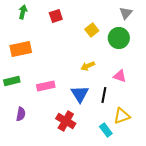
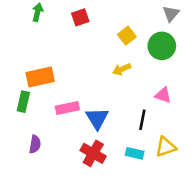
orange rectangle: (21, 49) -> (40, 77), moved
yellow arrow: (88, 66) -> (122, 69), moved
green rectangle: (12, 81) -> (23, 102), turned -63
blue triangle: (80, 94) -> (97, 118), moved
cyan rectangle: (106, 130) -> (135, 153), moved, turned -40

